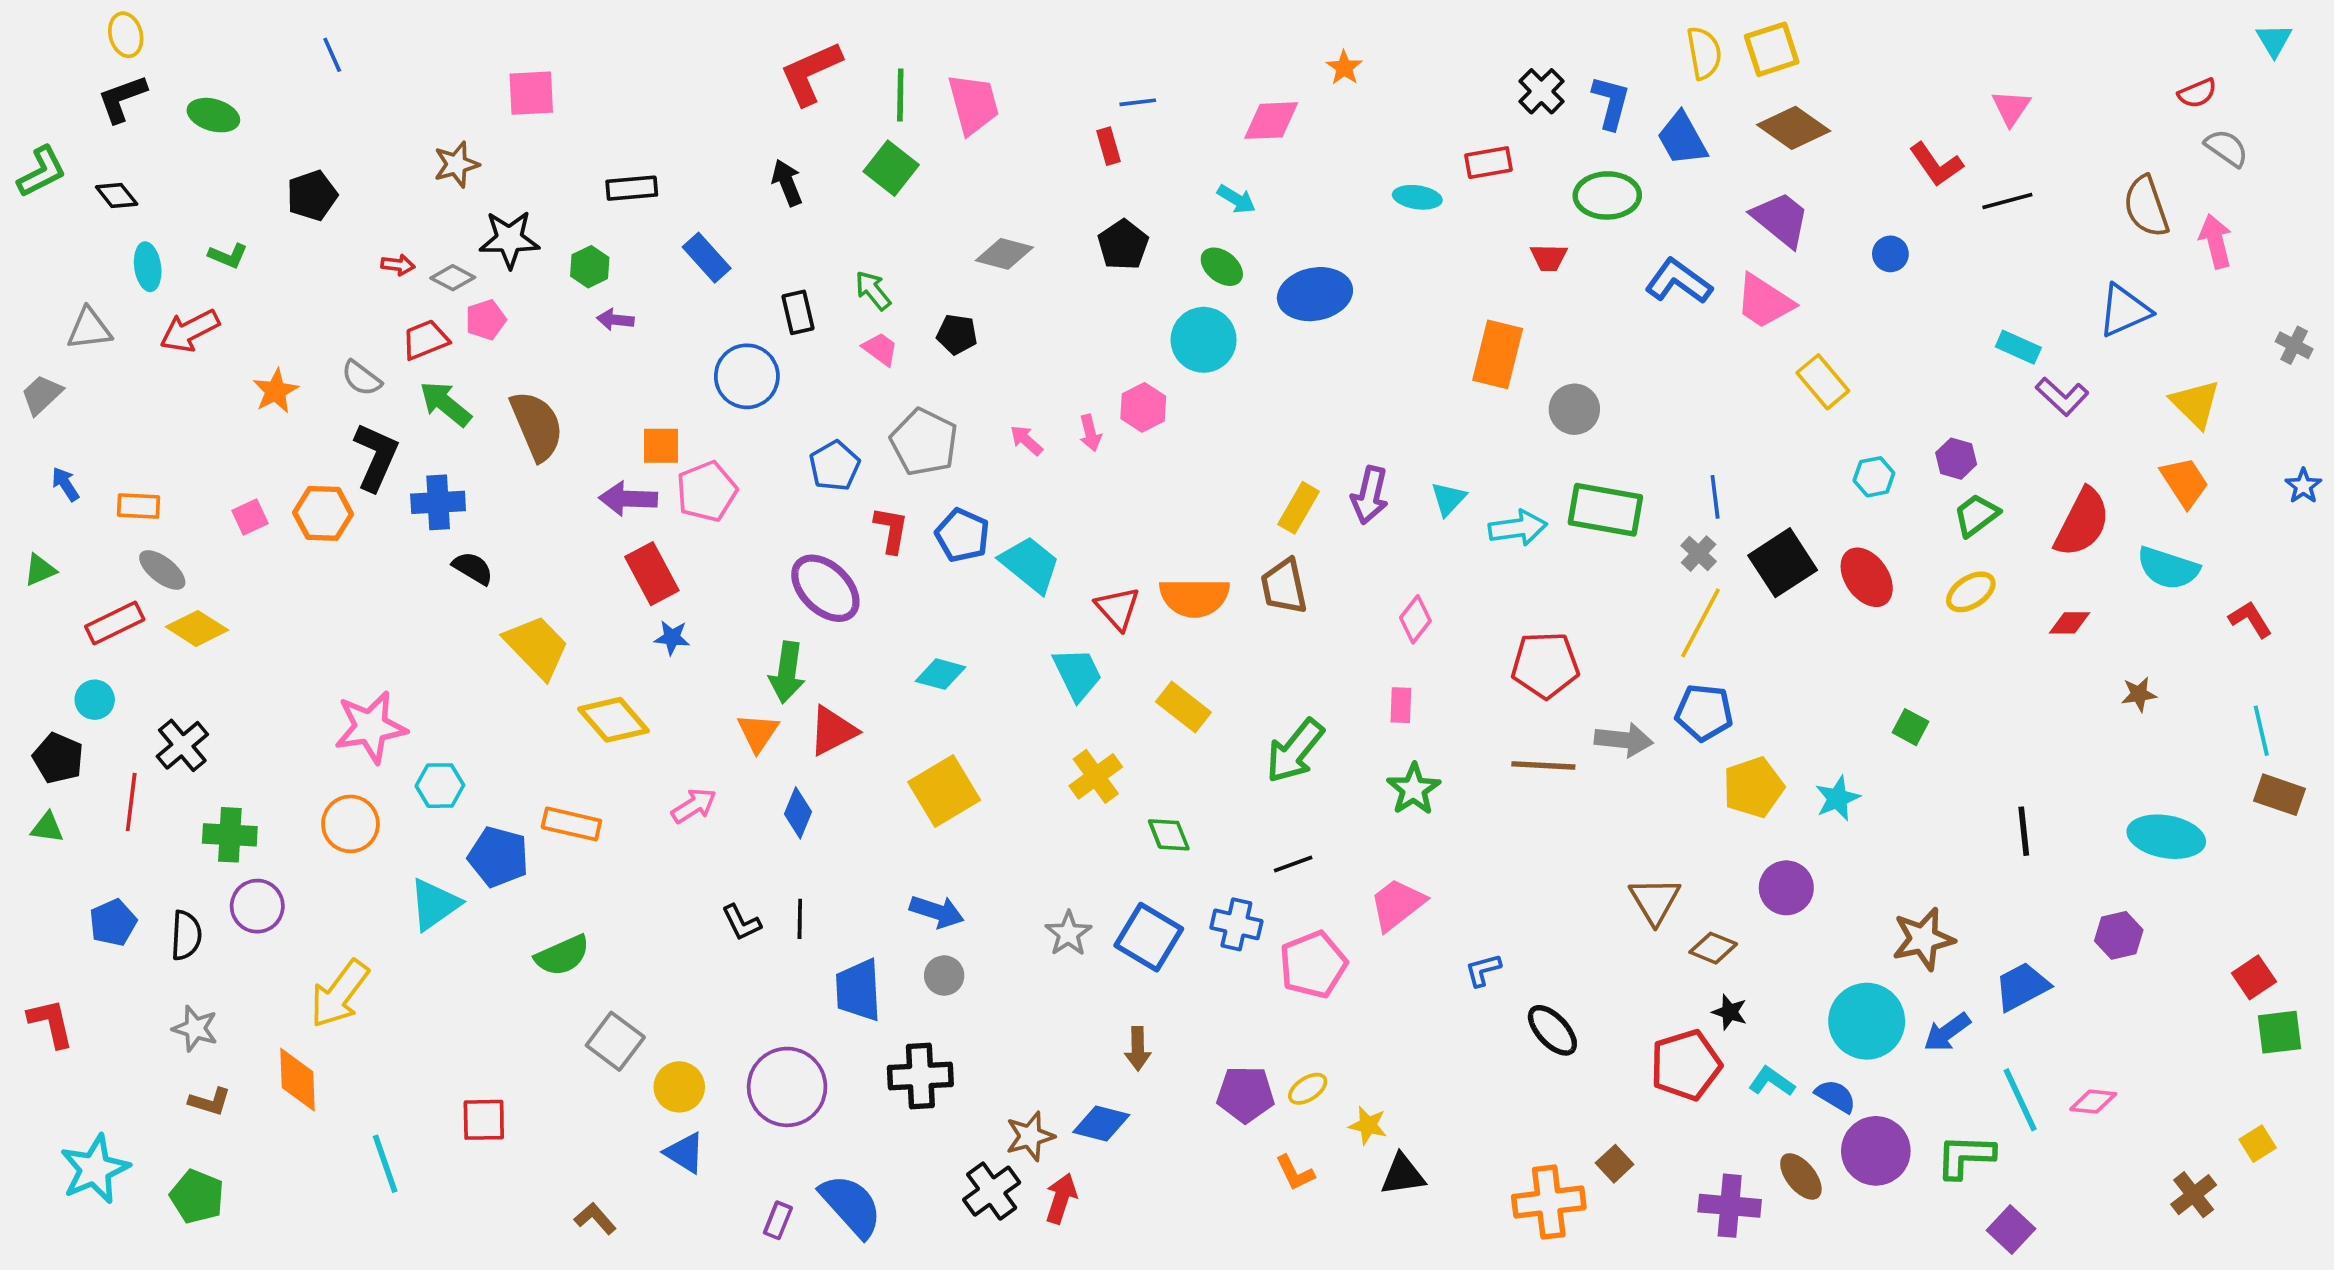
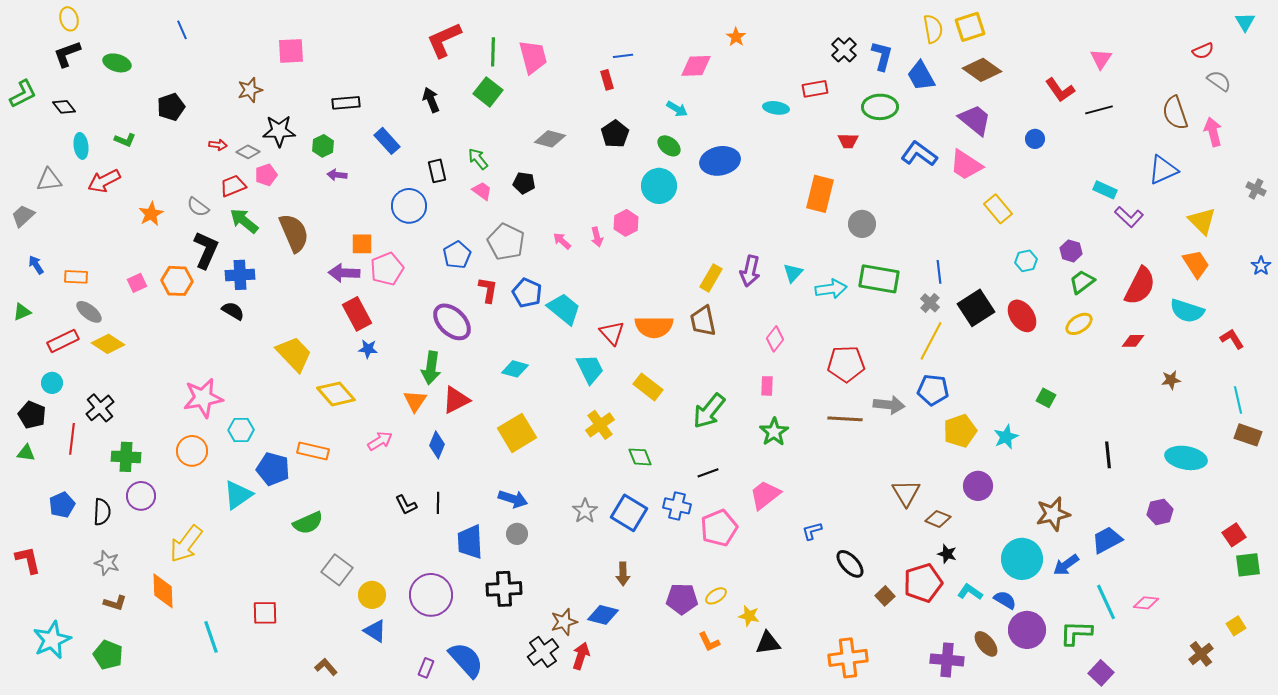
black semicircle: (473, 568) -> (233, 311), moved
brown square: (1615, 1164) -> (885, 596), moved

